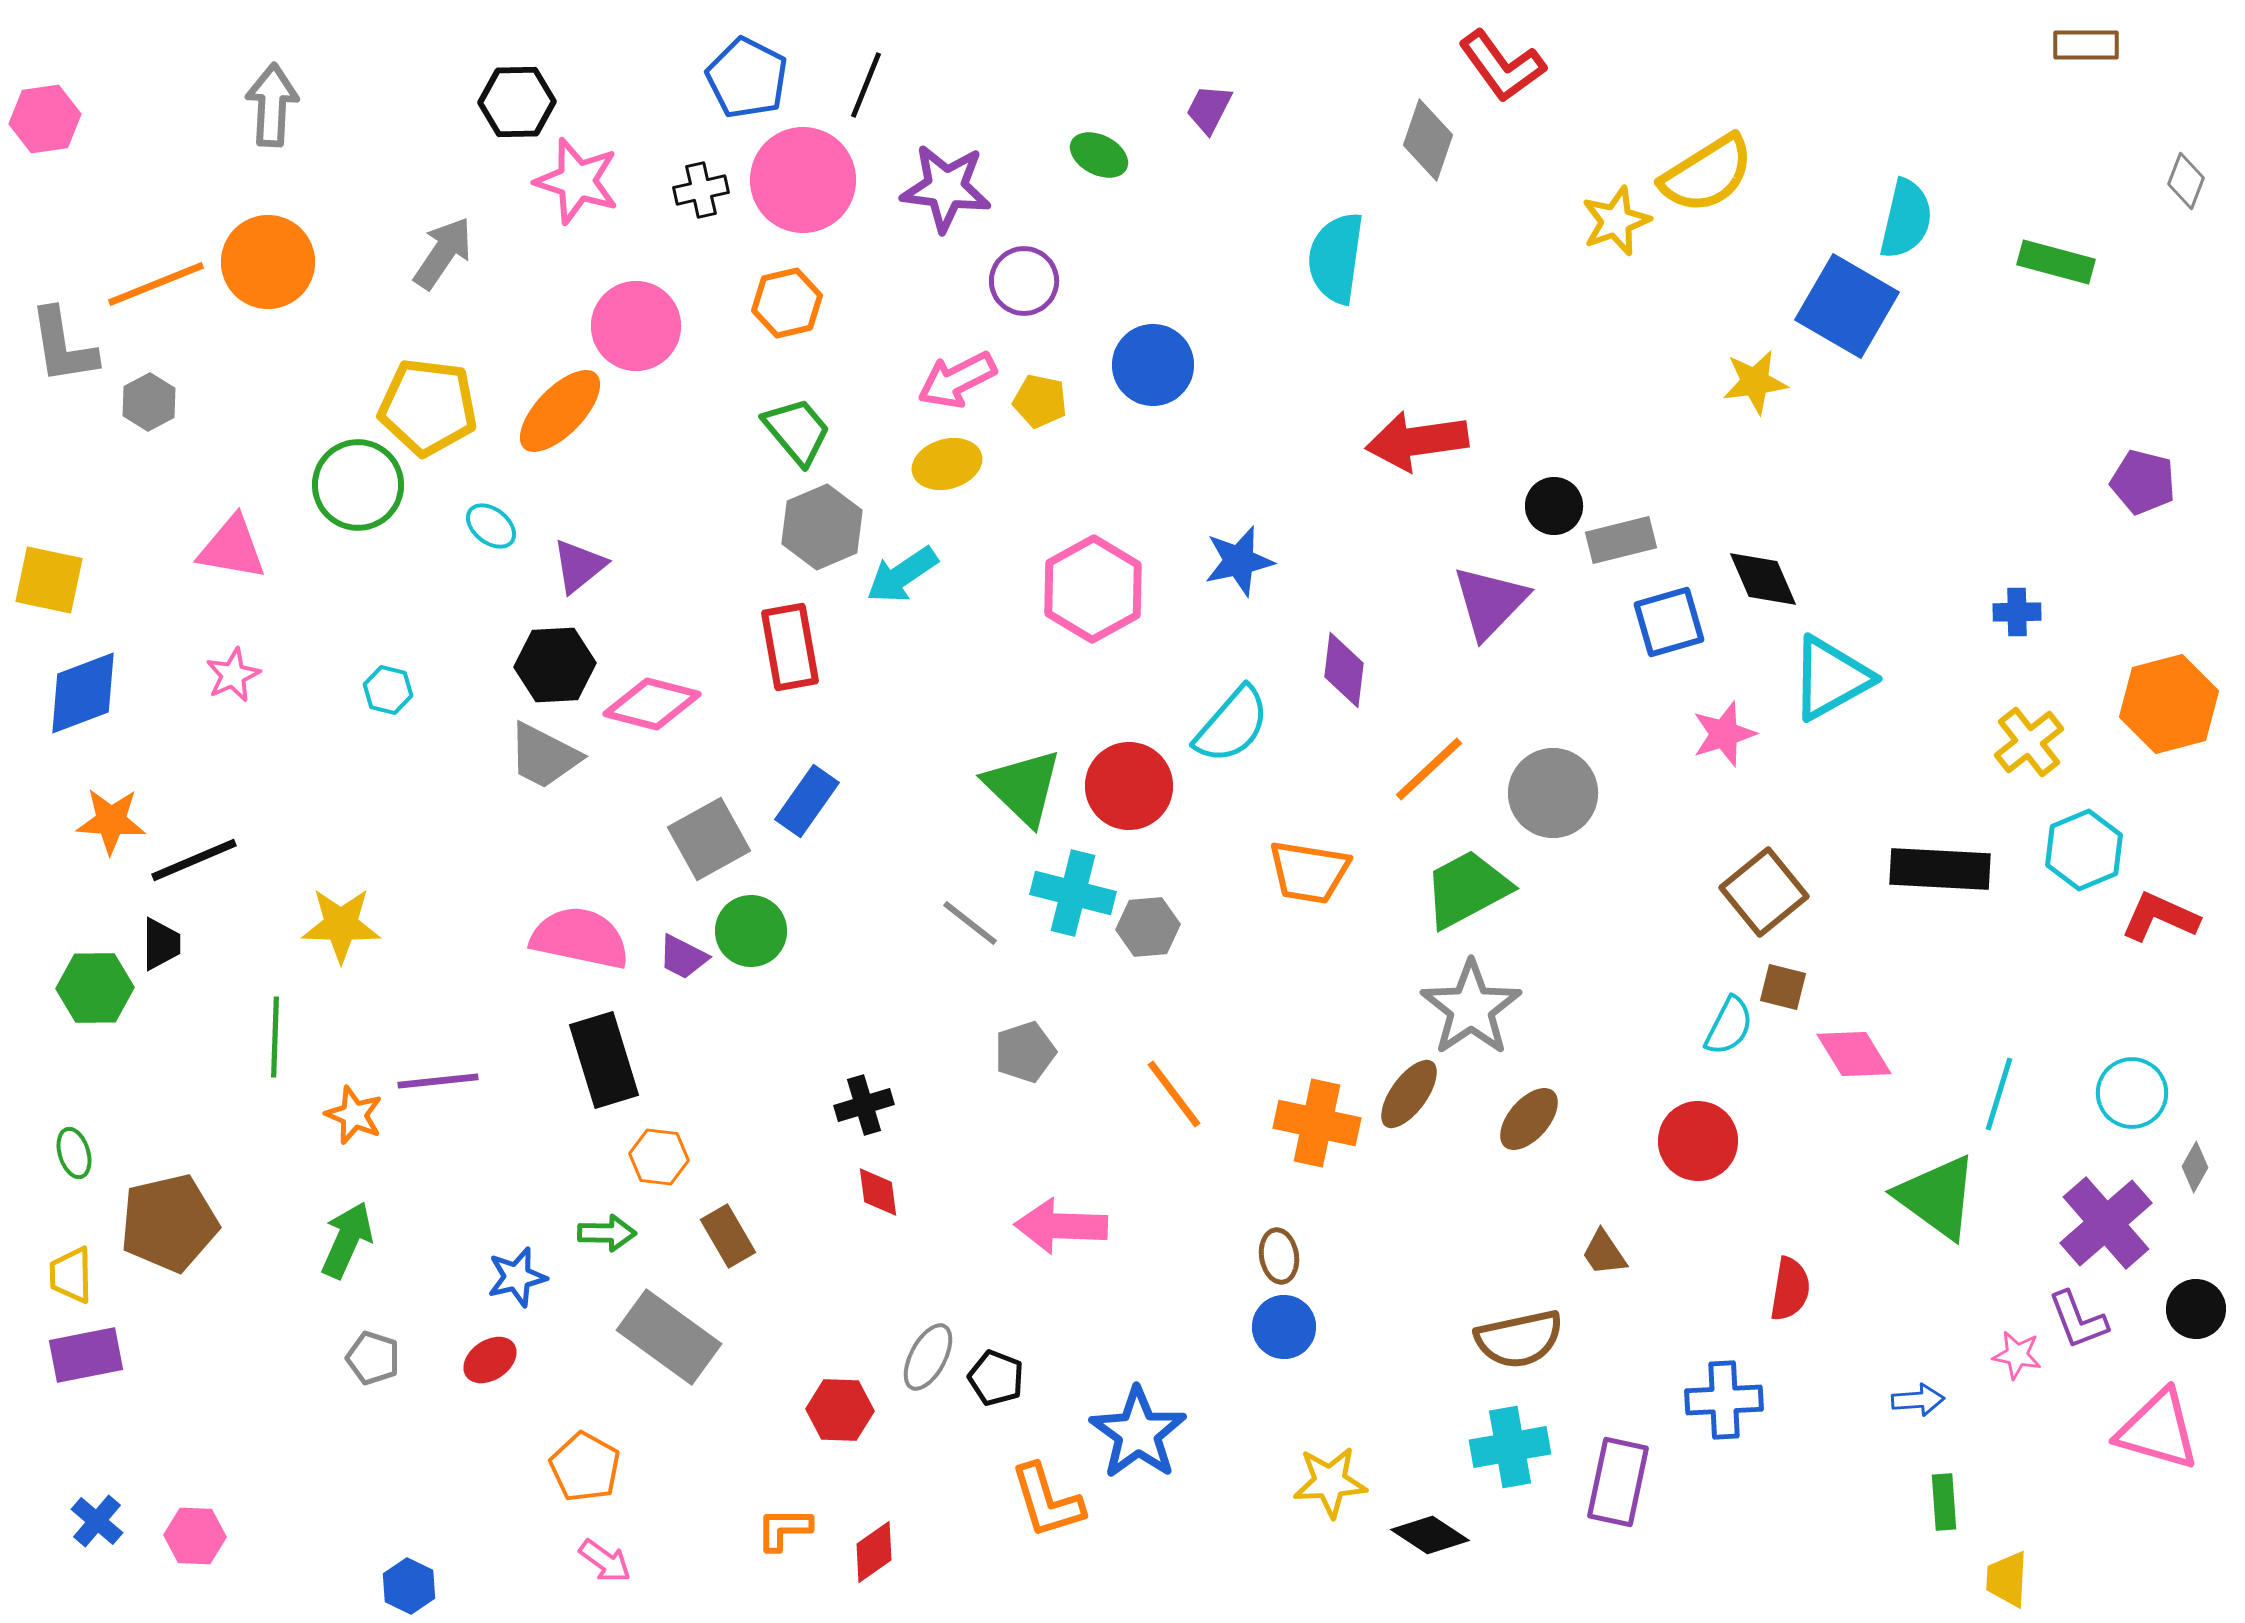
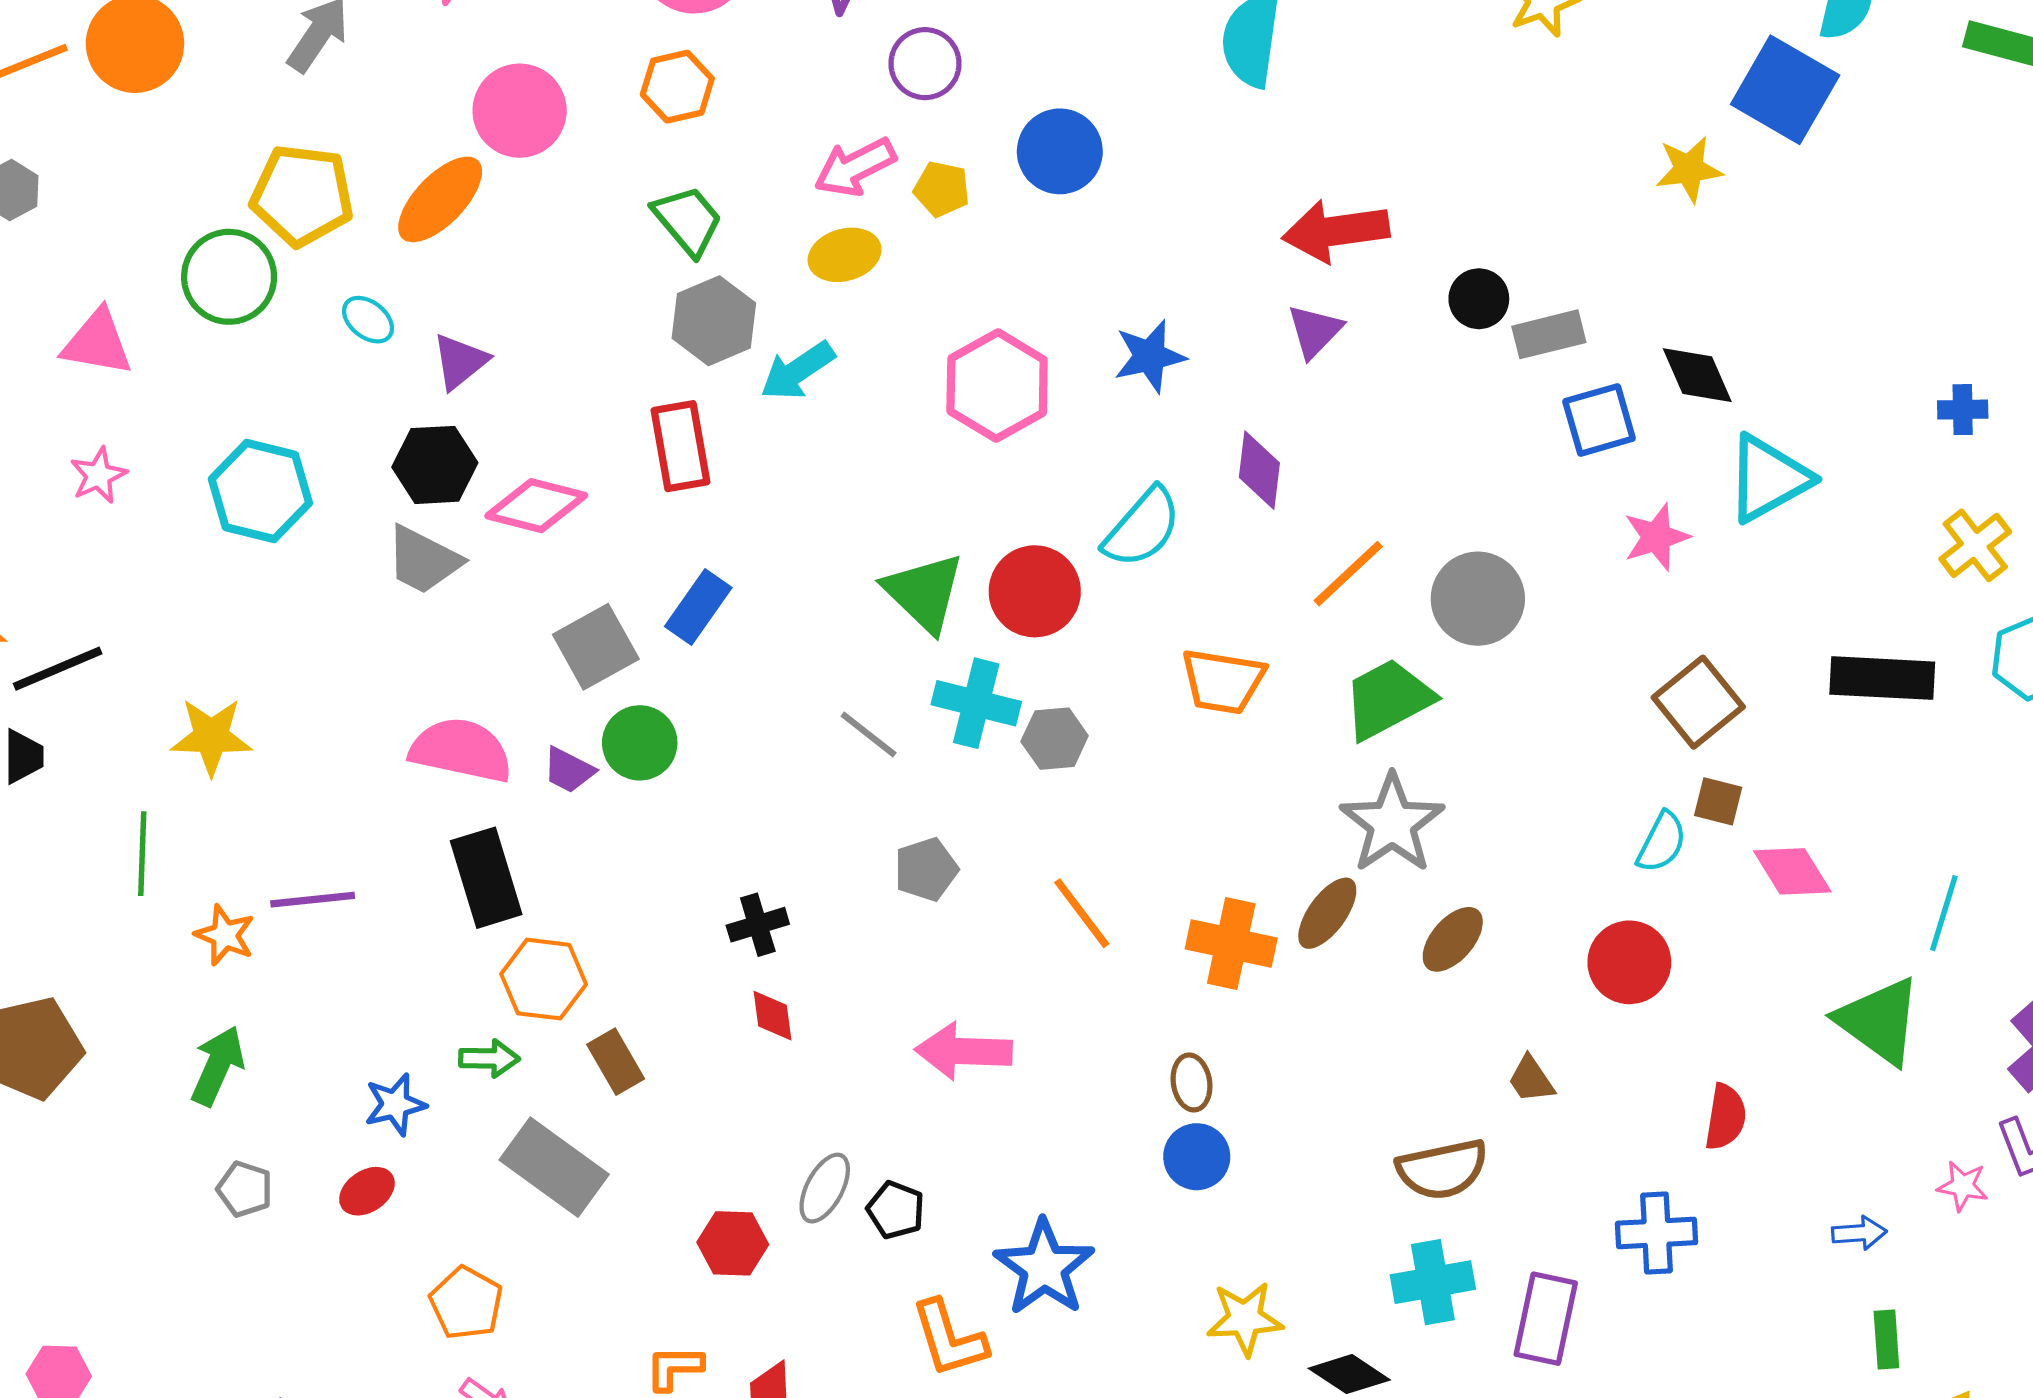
purple triangle: (1490, 602) -> (1315, 331), moved, size x0.7
cyan hexagon: (388, 690) -> (260, 491), size x2.0
orange hexagon: (659, 1157) -> (544, 979), size x1.4

